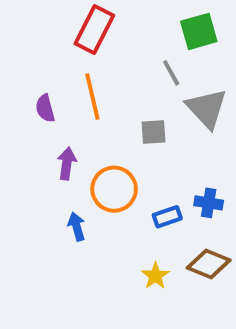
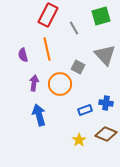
gray line: (171, 73) -> (74, 28), moved
gray square: (153, 132) -> (78, 67), turned 32
orange circle: (114, 189) -> (60, 84), moved
blue arrow: (77, 227) -> (39, 115), size x1.5

